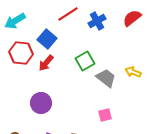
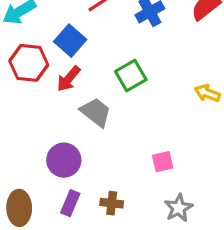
gray trapezoid: (106, 78) -> (96, 112), moved
purple circle: (41, 103) -> (64, 160), moved

